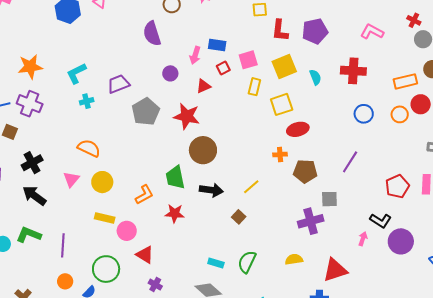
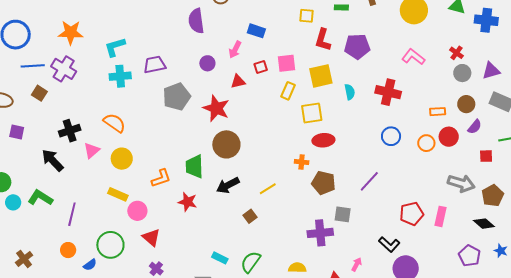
blue rectangle: (217, 45) -> (256, 31), moved
orange rectangle: (405, 81) -> (438, 112), size x0.7
cyan cross: (87, 101) -> (120, 76), size x1.5
black cross: (32, 163) -> (70, 131), moved
black arrow: (211, 190) -> (228, 185), turned 135
pink arrow: (363, 239) -> (357, 264), moved

